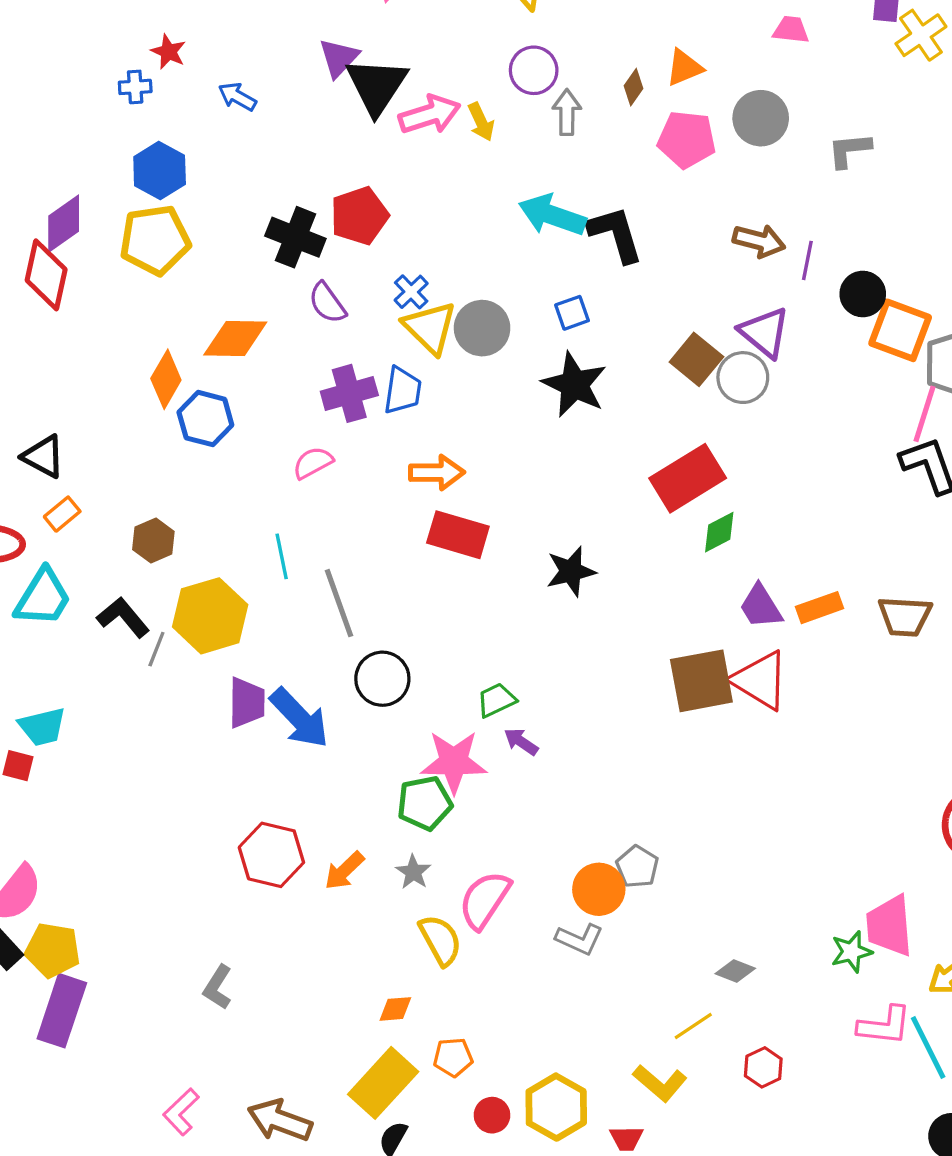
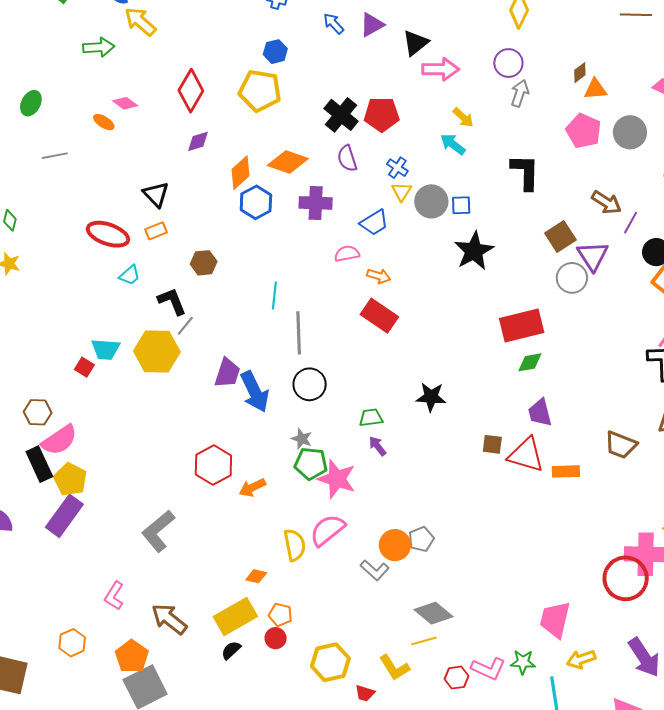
purple triangle: (339, 58) -> (372, 25), moved
black triangle: (377, 86) -> (415, 43), size x0.7
brown diamond: (633, 87) -> (580, 73), moved
yellow arrow: (481, 122) -> (463, 117), moved, turned -40
blue hexagon: (160, 170) -> (275, 52), size x0.7
cyan arrow: (552, 215) -> (453, 144), moved, size x0.7
purple diamond: (64, 224) -> (198, 141), moved, size x0.7
blue cross: (411, 292) -> (397, 168), turned -30
blue square: (572, 313) -> (461, 205), moved
yellow triangle: (430, 328) -> (402, 192), size x0.6
brown square: (696, 359) -> (560, 237), moved
blue trapezoid: (403, 390) -> (374, 223), turned 32
purple cross: (349, 393) -> (316, 203), moved
pink semicircle: (313, 463) -> (347, 254), moved
orange arrow: (437, 473) -> (379, 276), size x0.7
black star: (571, 571) -> (431, 397), moved
cyan trapezoid: (43, 598) -> (130, 275), size x0.6
orange rectangle: (820, 608) -> (566, 471), moved
yellow hexagon: (210, 616) -> (157, 351), moved
red triangle: (760, 680) -> (526, 455), turned -33
brown square: (701, 681) -> (492, 444), size x0.5
pink star: (454, 762) -> (337, 479), moved
gray star: (413, 872) -> (302, 439), moved, turned -30
green star: (851, 952) -> (523, 662), moved
gray diamond: (735, 971) -> (434, 613), moved, size x1.6
gray L-shape: (218, 987) -> (158, 531), size x1.6
pink L-shape: (884, 1026) -> (488, 669), moved
pink L-shape: (181, 1112) -> (114, 596), turned -32
red circle: (492, 1115) -> (276, 638), moved

